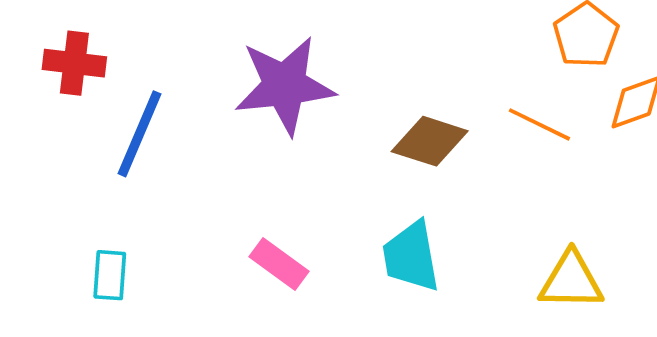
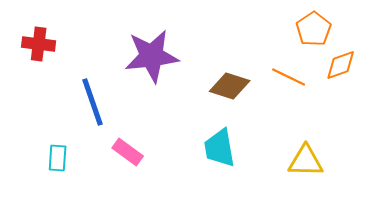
blue line: (140, 134) -> (93, 102), moved, turned -42
pink rectangle: (279, 264) -> (128, 152), moved

